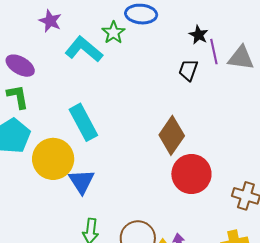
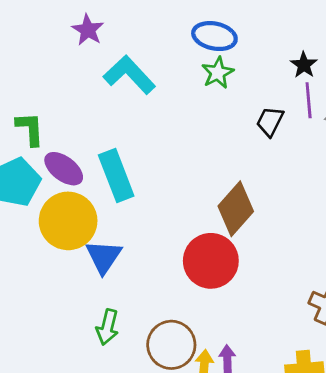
green star: (113, 33) -> (218, 73), moved
black star: (199, 35) -> (304, 65), moved
purple ellipse: (20, 66) -> (64, 169), moved
red circle: (191, 174) -> (211, 261), moved

